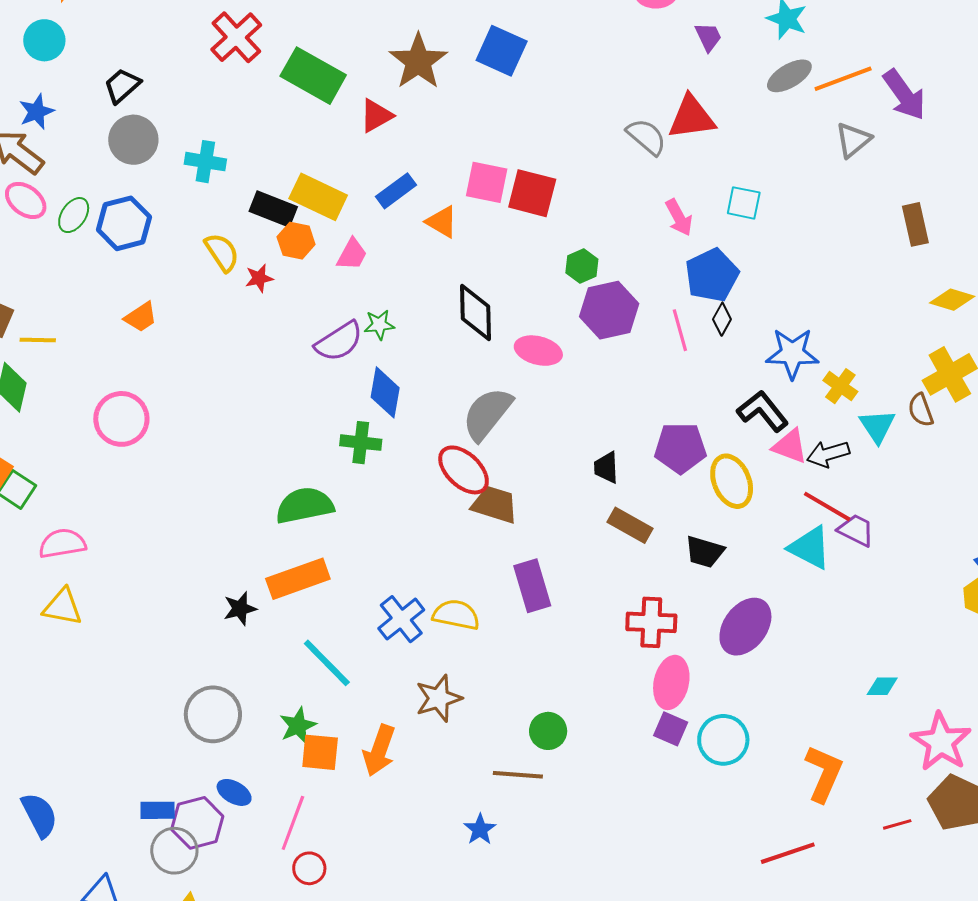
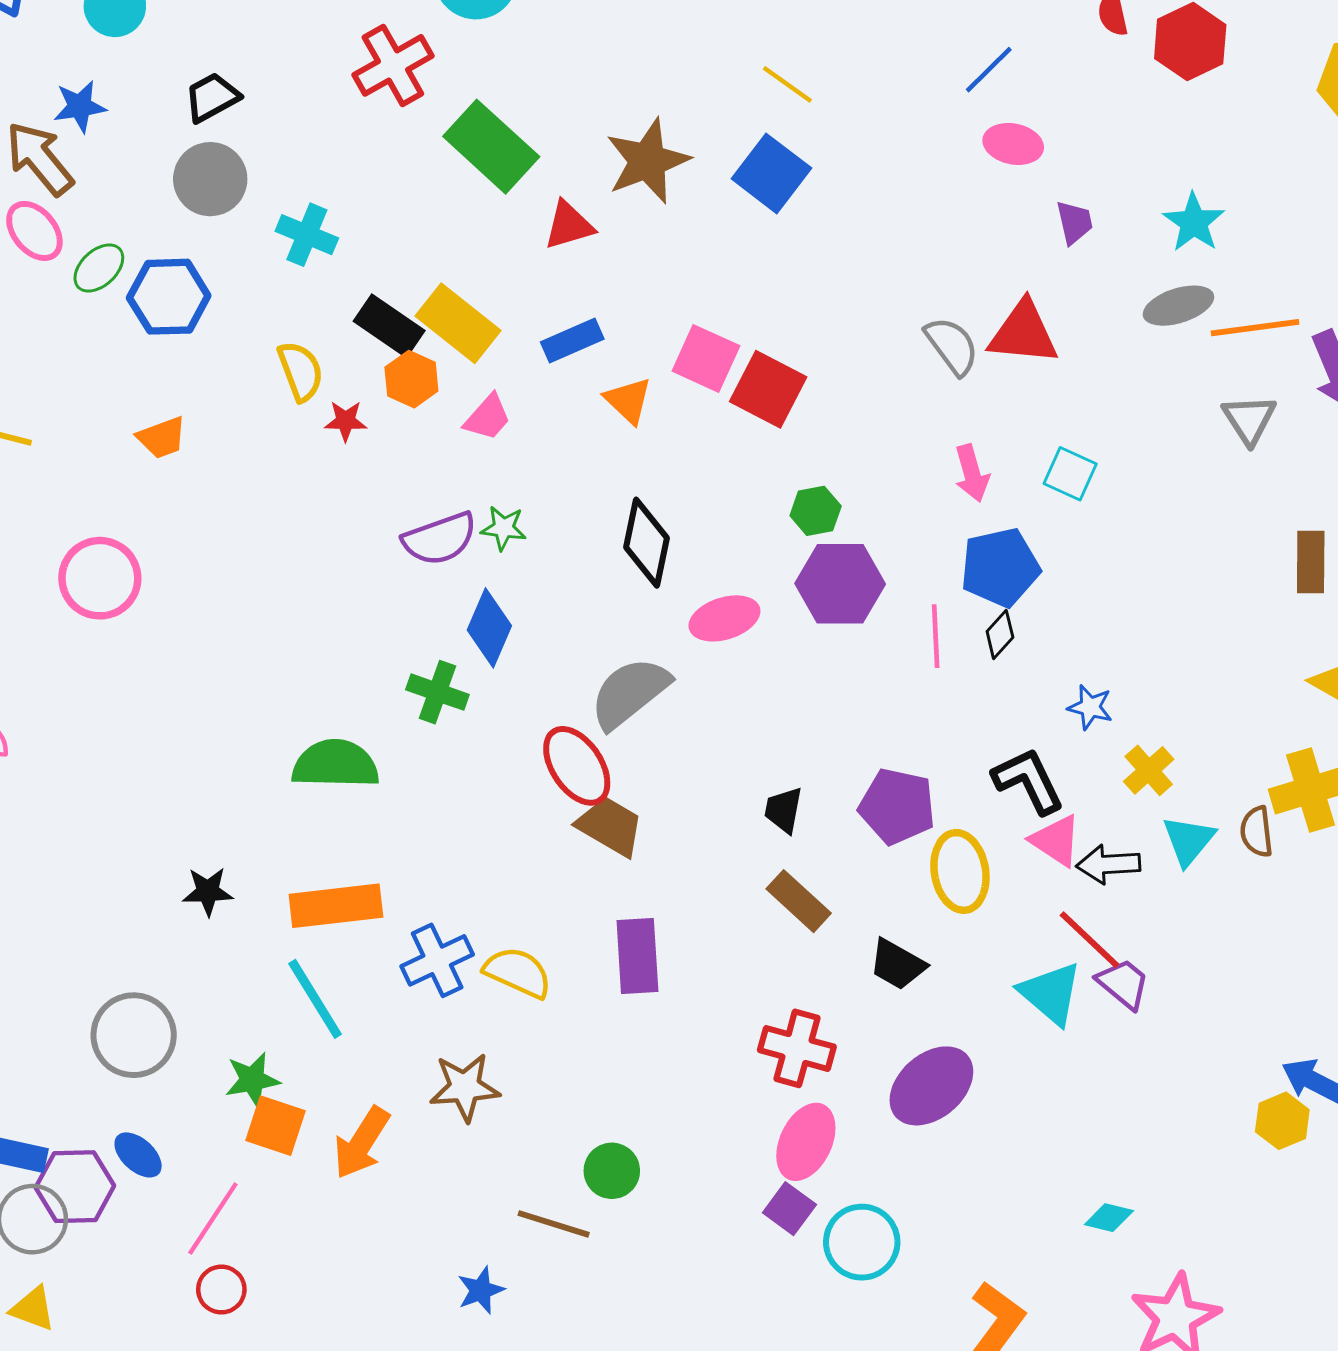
gray triangle: (853, 140) -> (1249, 419), turned -36
pink ellipse: (538, 351) -> (724, 618), turned -45
blue star: (792, 353) -> (1090, 707), size x0.6
orange rectangle: (298, 579) -> (336, 906), moved

